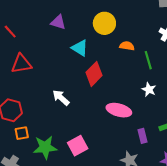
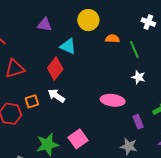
red diamond: (94, 74) -> (55, 69), moved
orange square: (22, 133) -> (32, 101), moved

